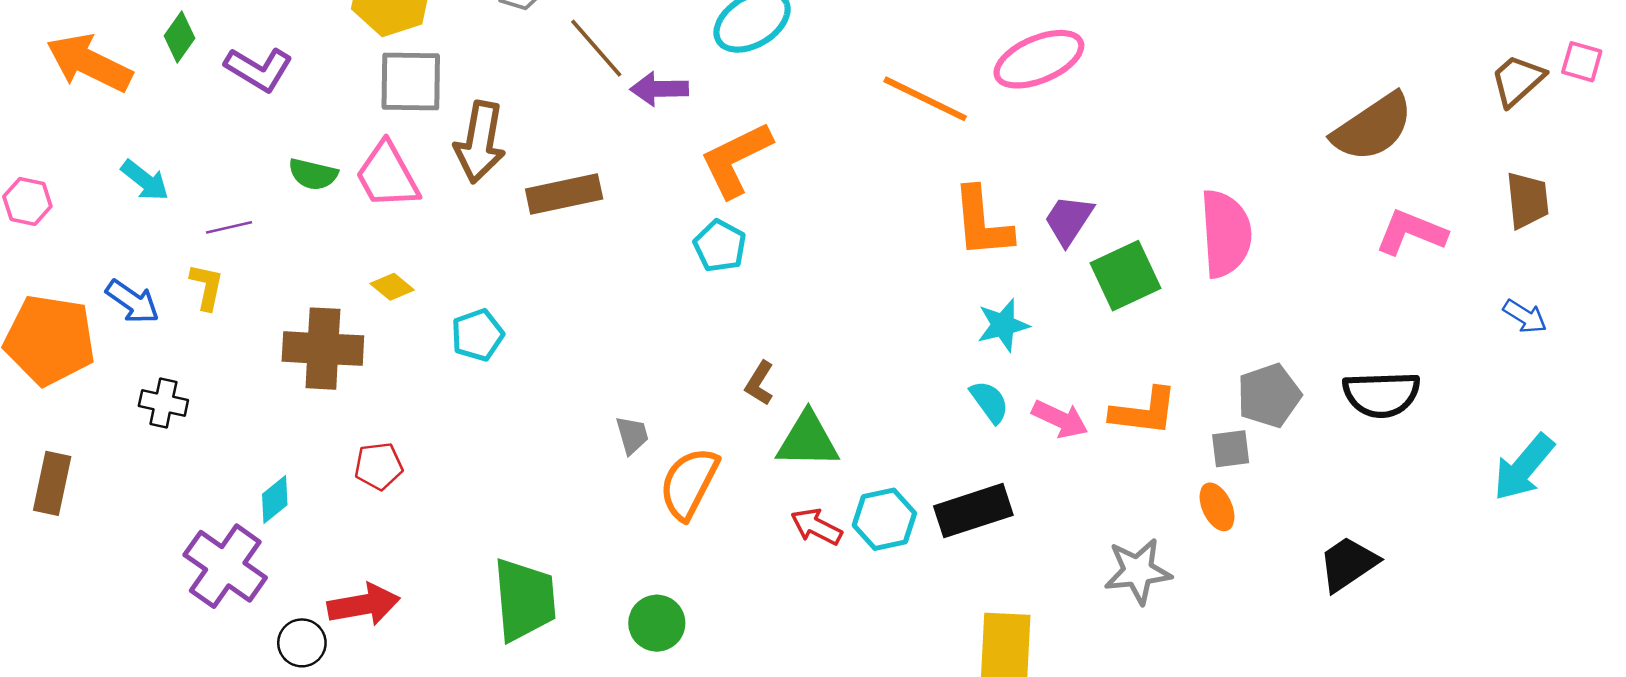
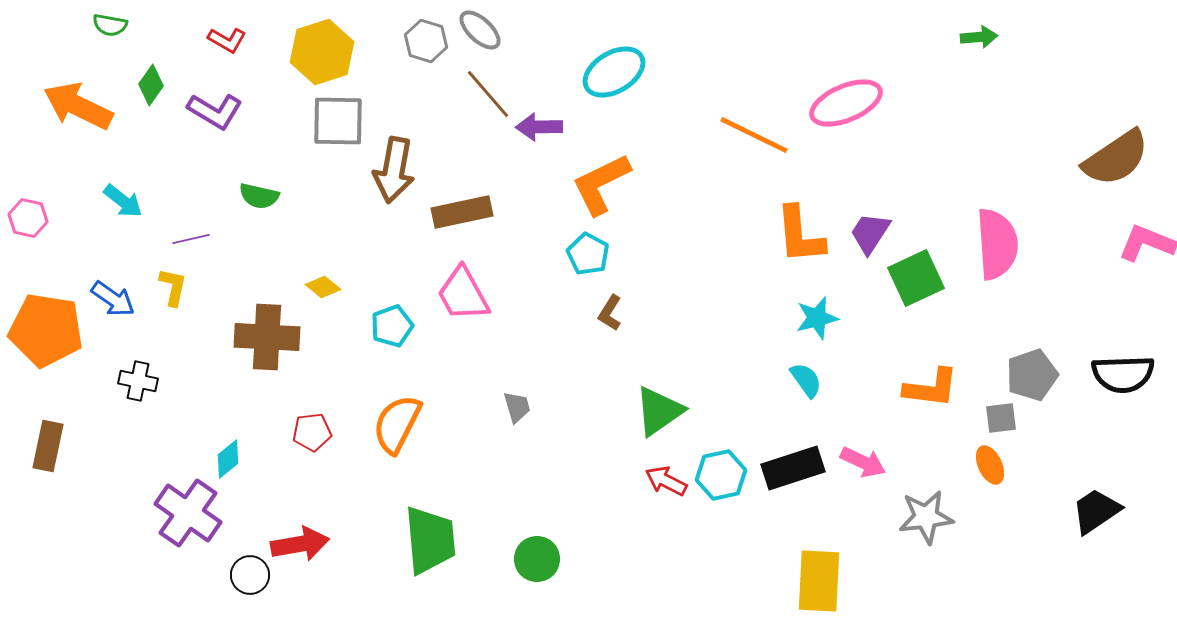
pink trapezoid: (387, 175) -> (463, 294), moved
brown L-shape: (759, 383) -> (610, 313), moved
pink arrow: (1060, 419) -> (863, 462), moved
green triangle: (808, 440) -> (659, 411), turned -36
orange semicircle: (689, 483) -> (397, 424), moved

